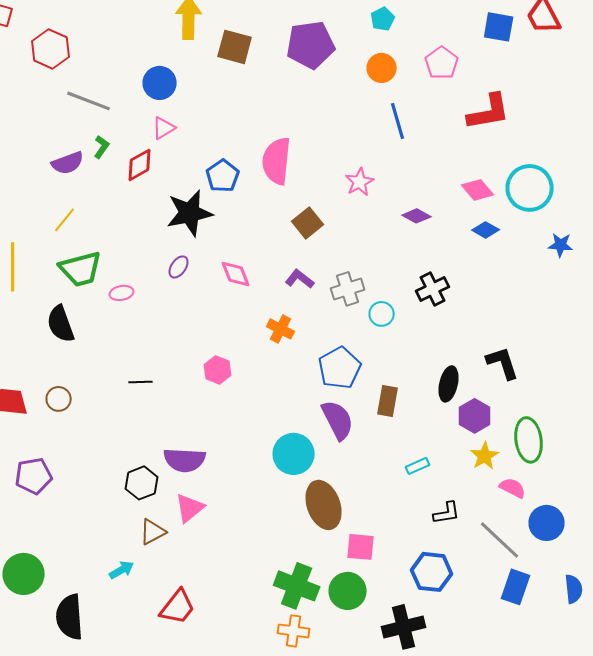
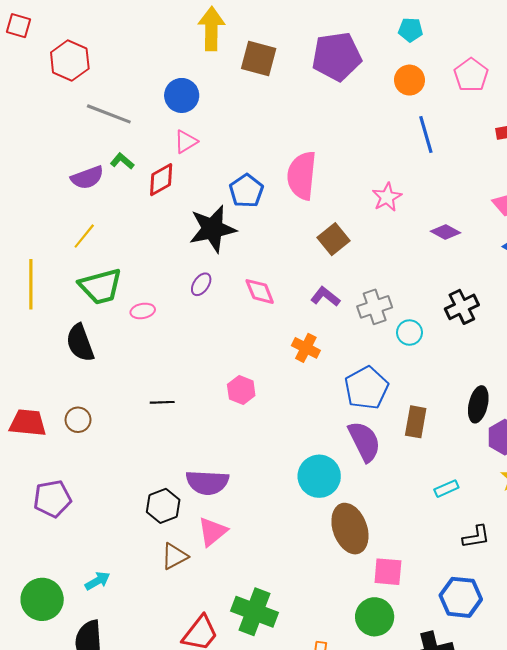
cyan pentagon: (383, 19) -> (411, 30), turned 30
green L-shape: (102, 147) -> (122, 161), turned -85
cyan arrow: (122, 570) -> (98, 581), moved
green cross: (297, 586) -> (255, 612), moved

